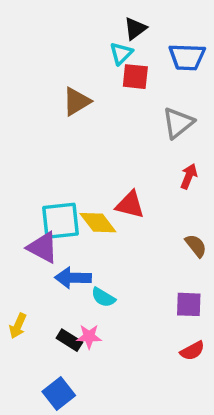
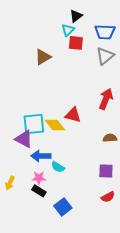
gray triangle: (178, 123) -> (105, 56), moved
red arrow: (189, 176) -> (106, 99), size x1.5
brown semicircle: (196, 246) -> (110, 138), turned -56
pink star: (89, 337) -> (39, 178), moved
blue square: (59, 393) -> (63, 207), moved

